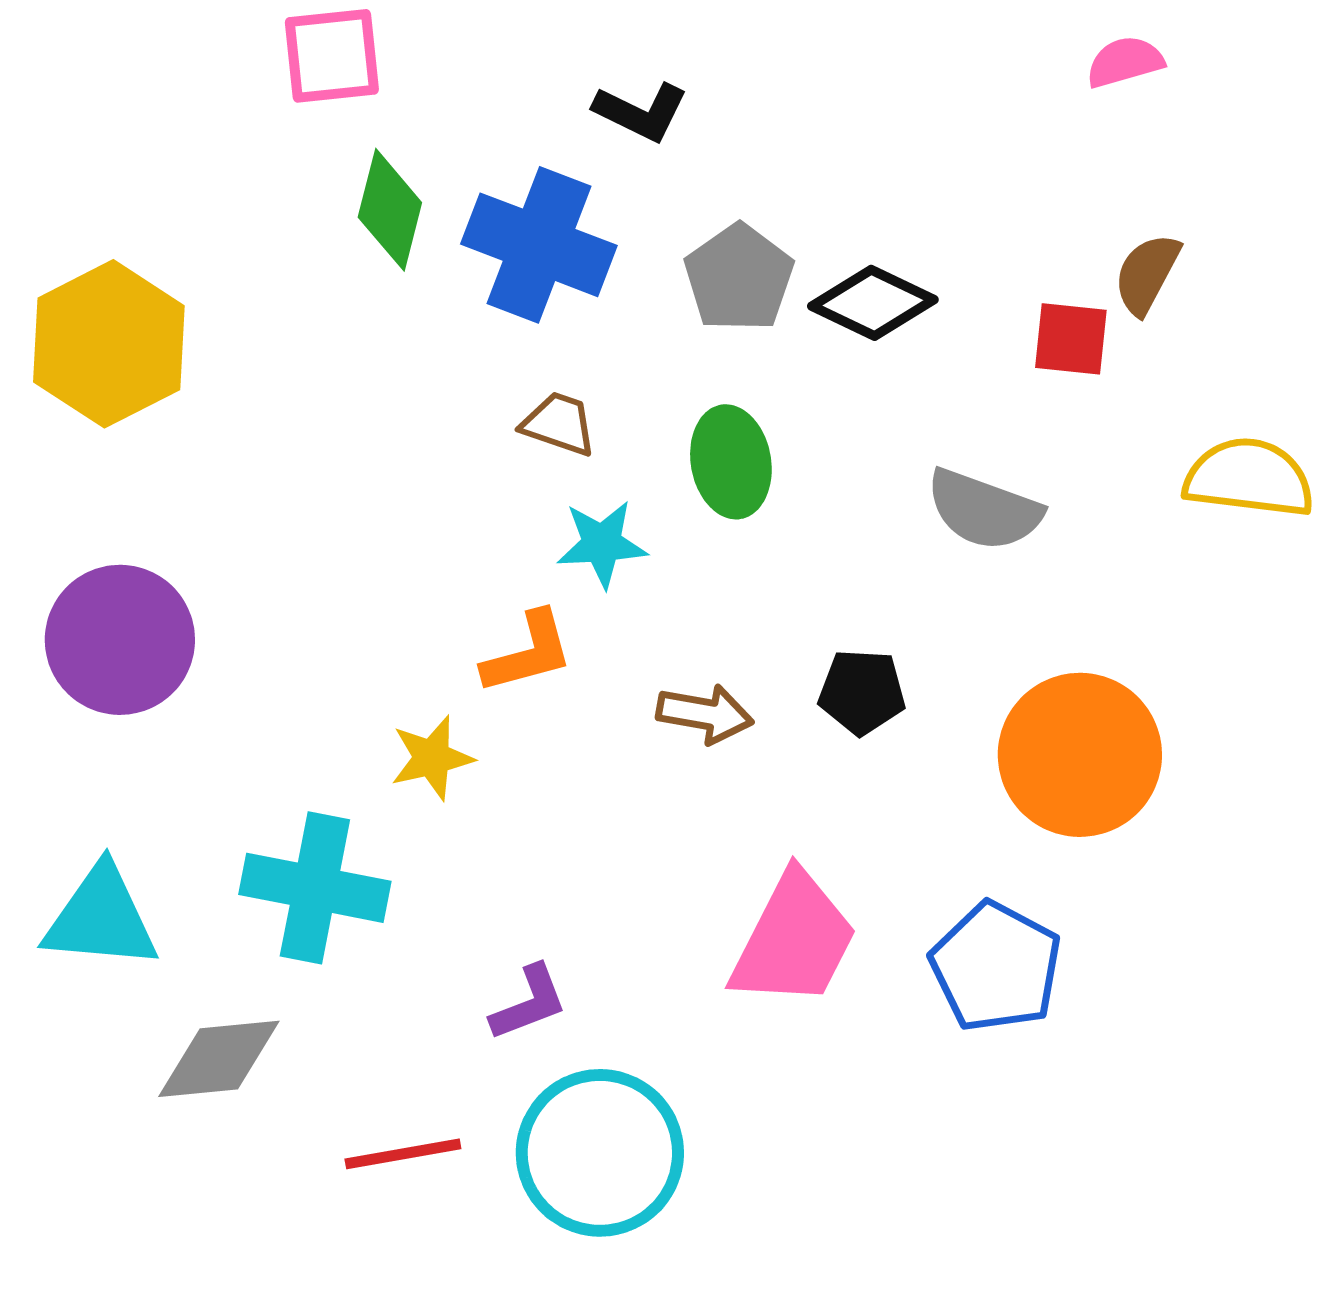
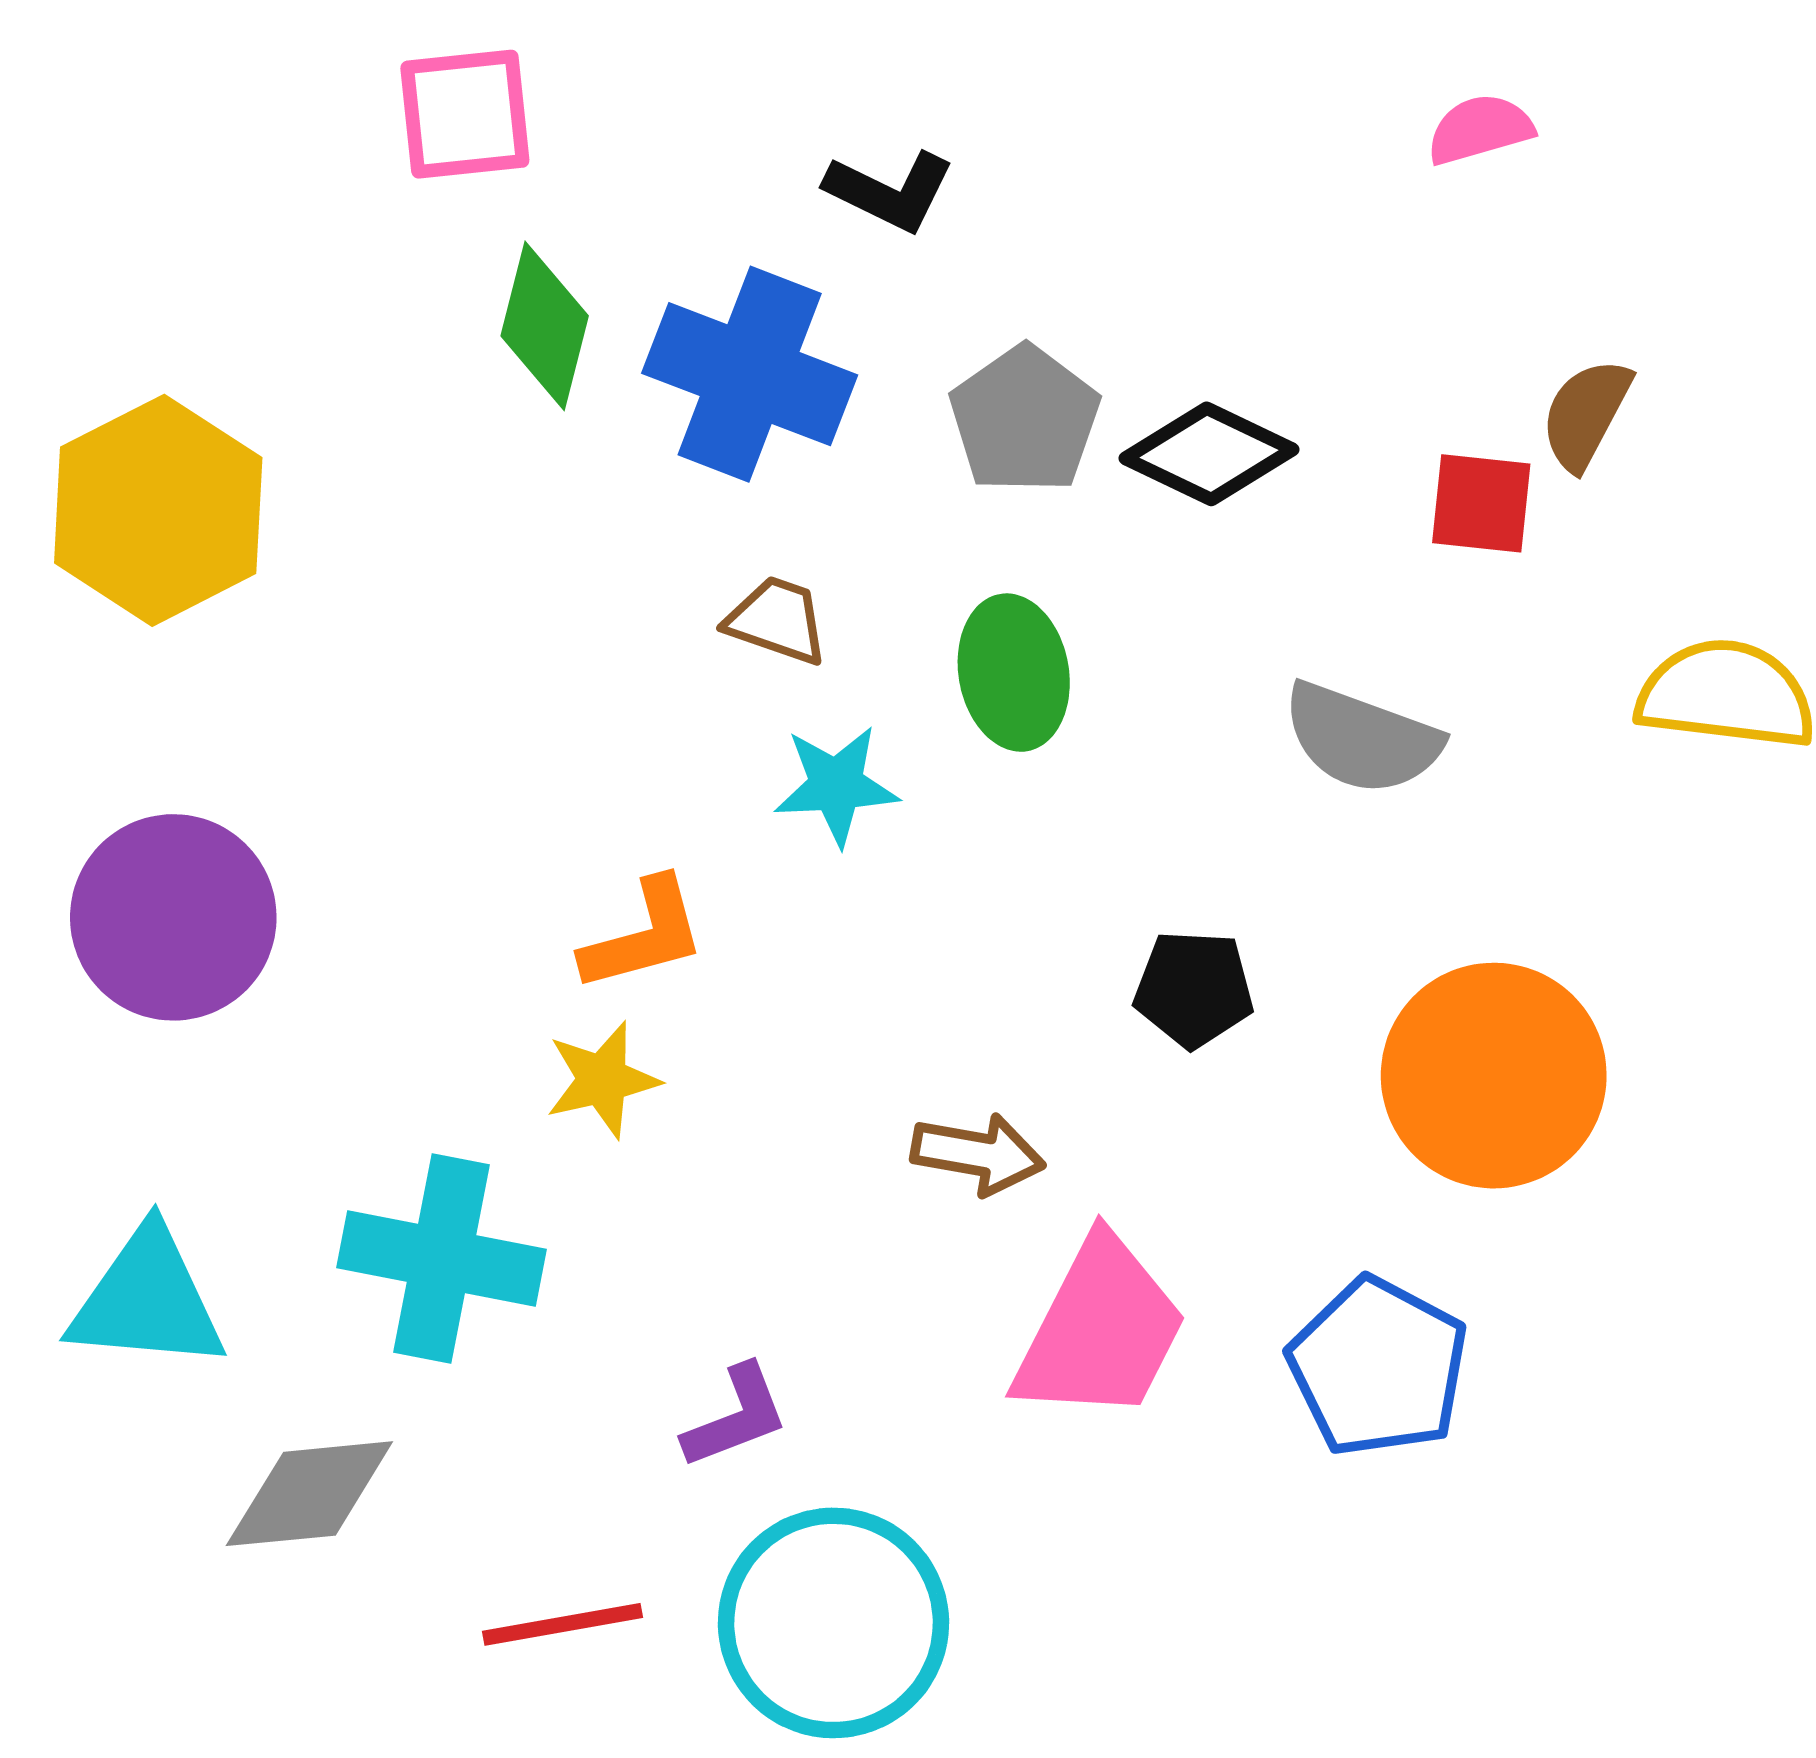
pink semicircle: (1125, 62) -> (1480, 129), moved
orange L-shape: (528, 653) -> (644, 935), moved
brown arrow: (705, 714) -> (978, 1154), moved

